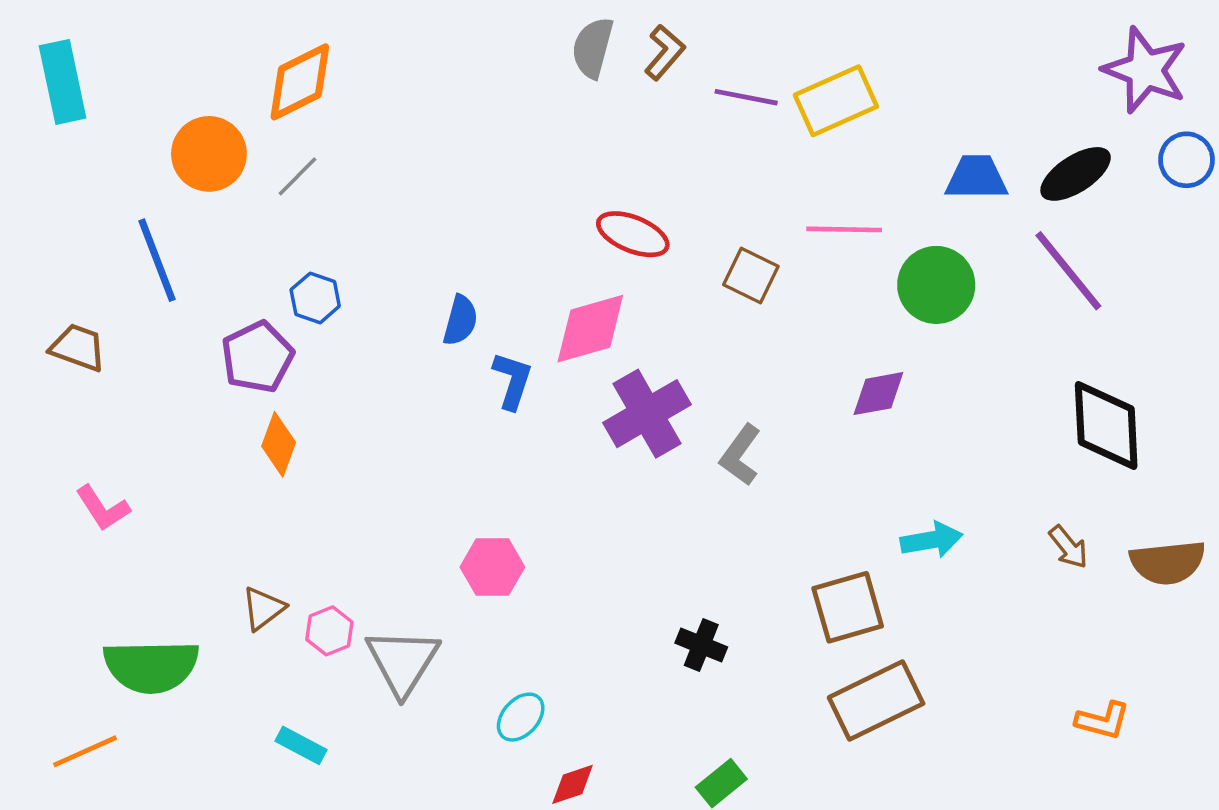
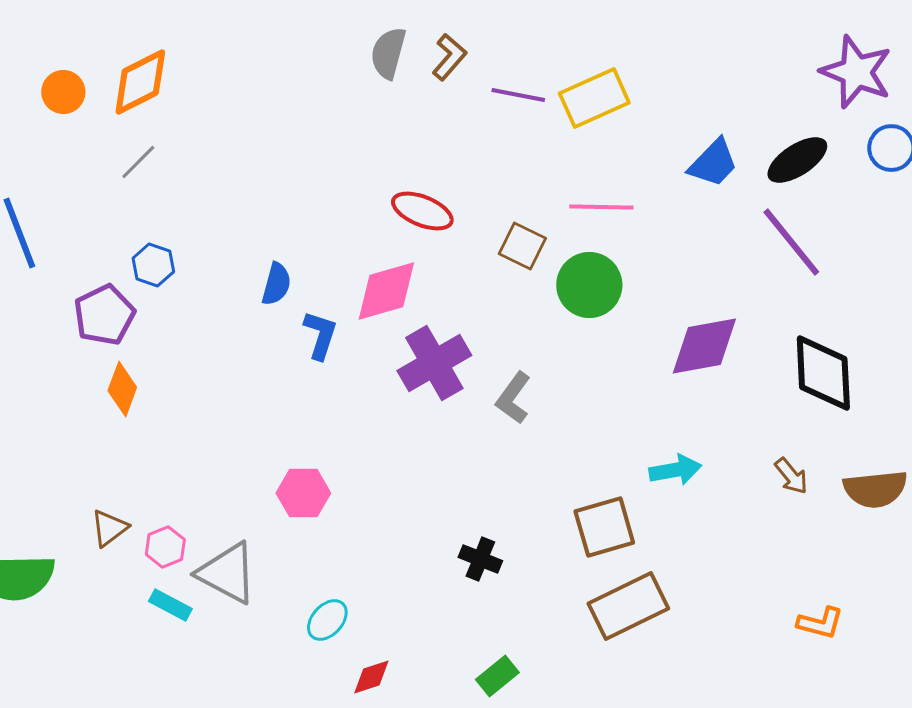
orange circle: (209, 154) -> (63, 92), moved, size x0.7
blue trapezoid: (976, 178) -> (713, 163), turned 134
green circle: (936, 285) -> (589, 285), moved
purple diamond: (878, 394) -> (704, 346), moved, size x1.5
gray triangle: (403, 662) -> (227, 573), turned -34
cyan rectangle: (301, 745) -> (170, 605), moved

